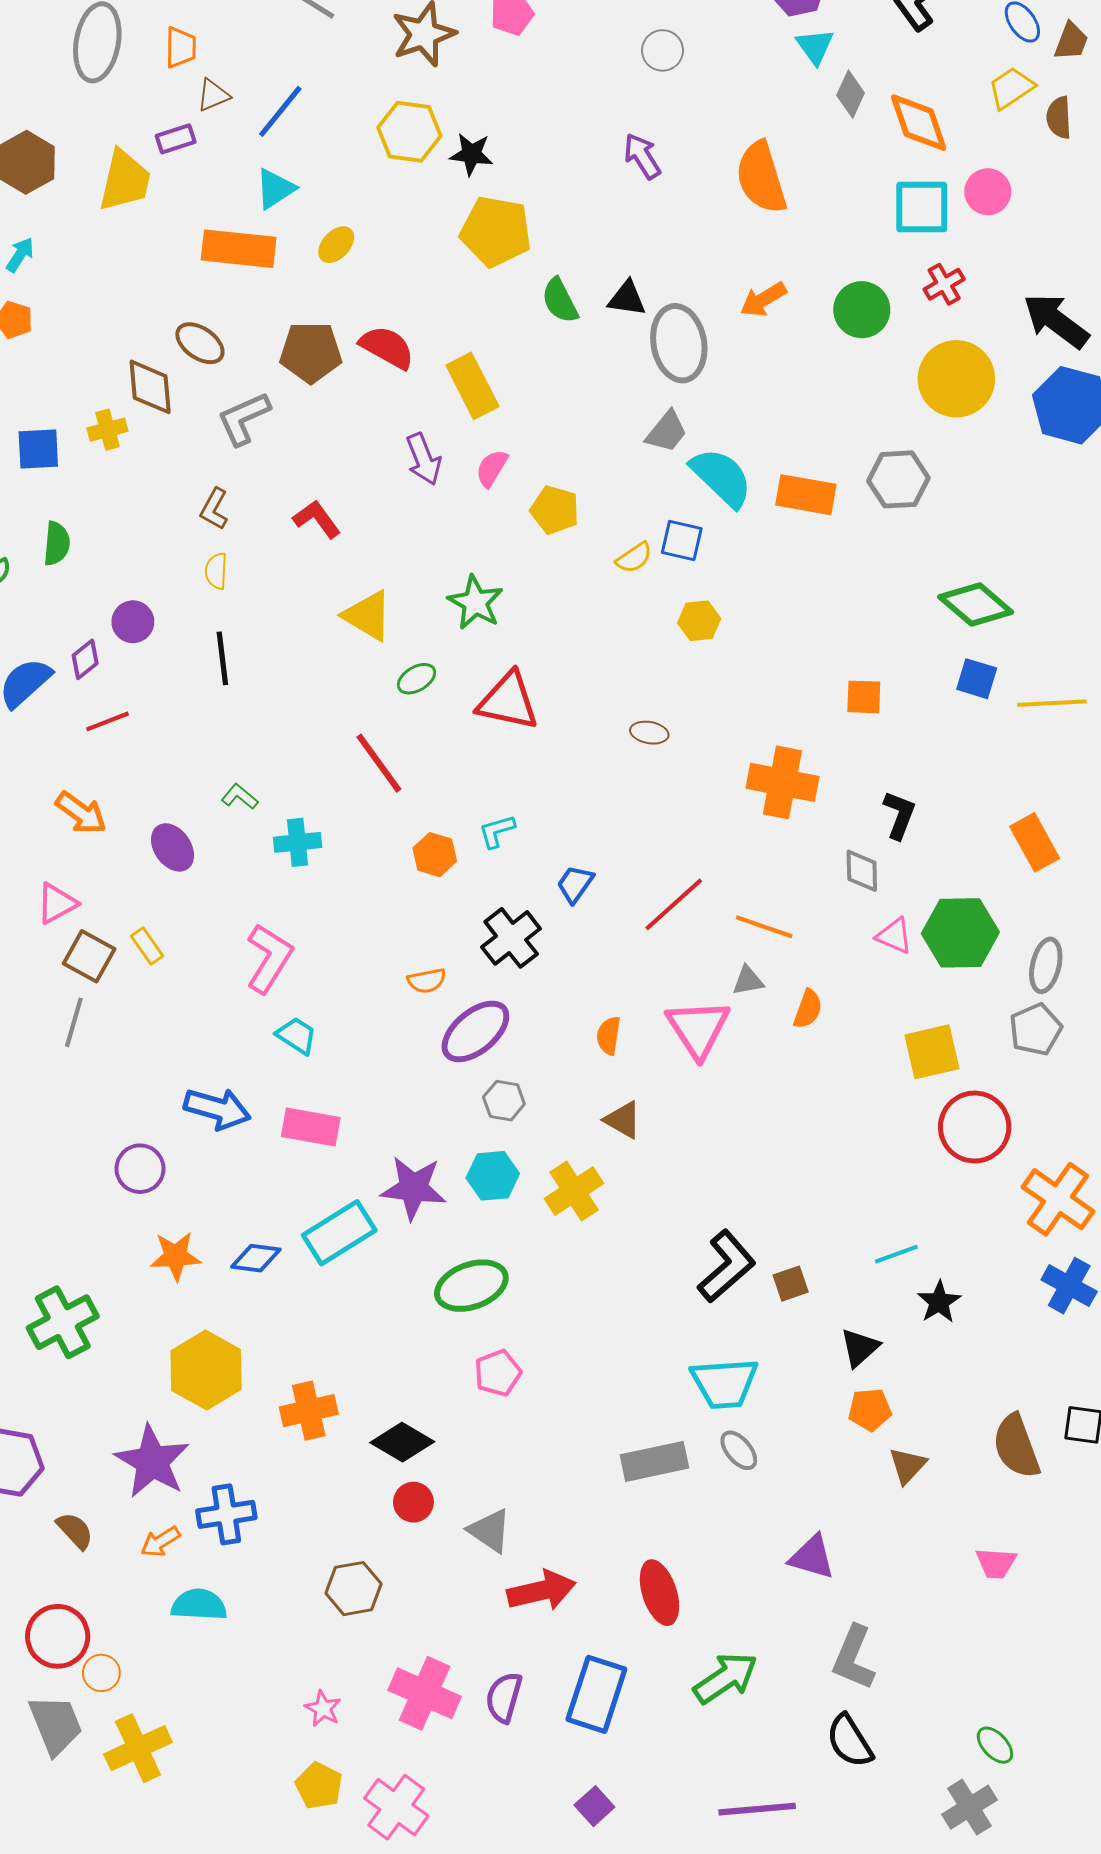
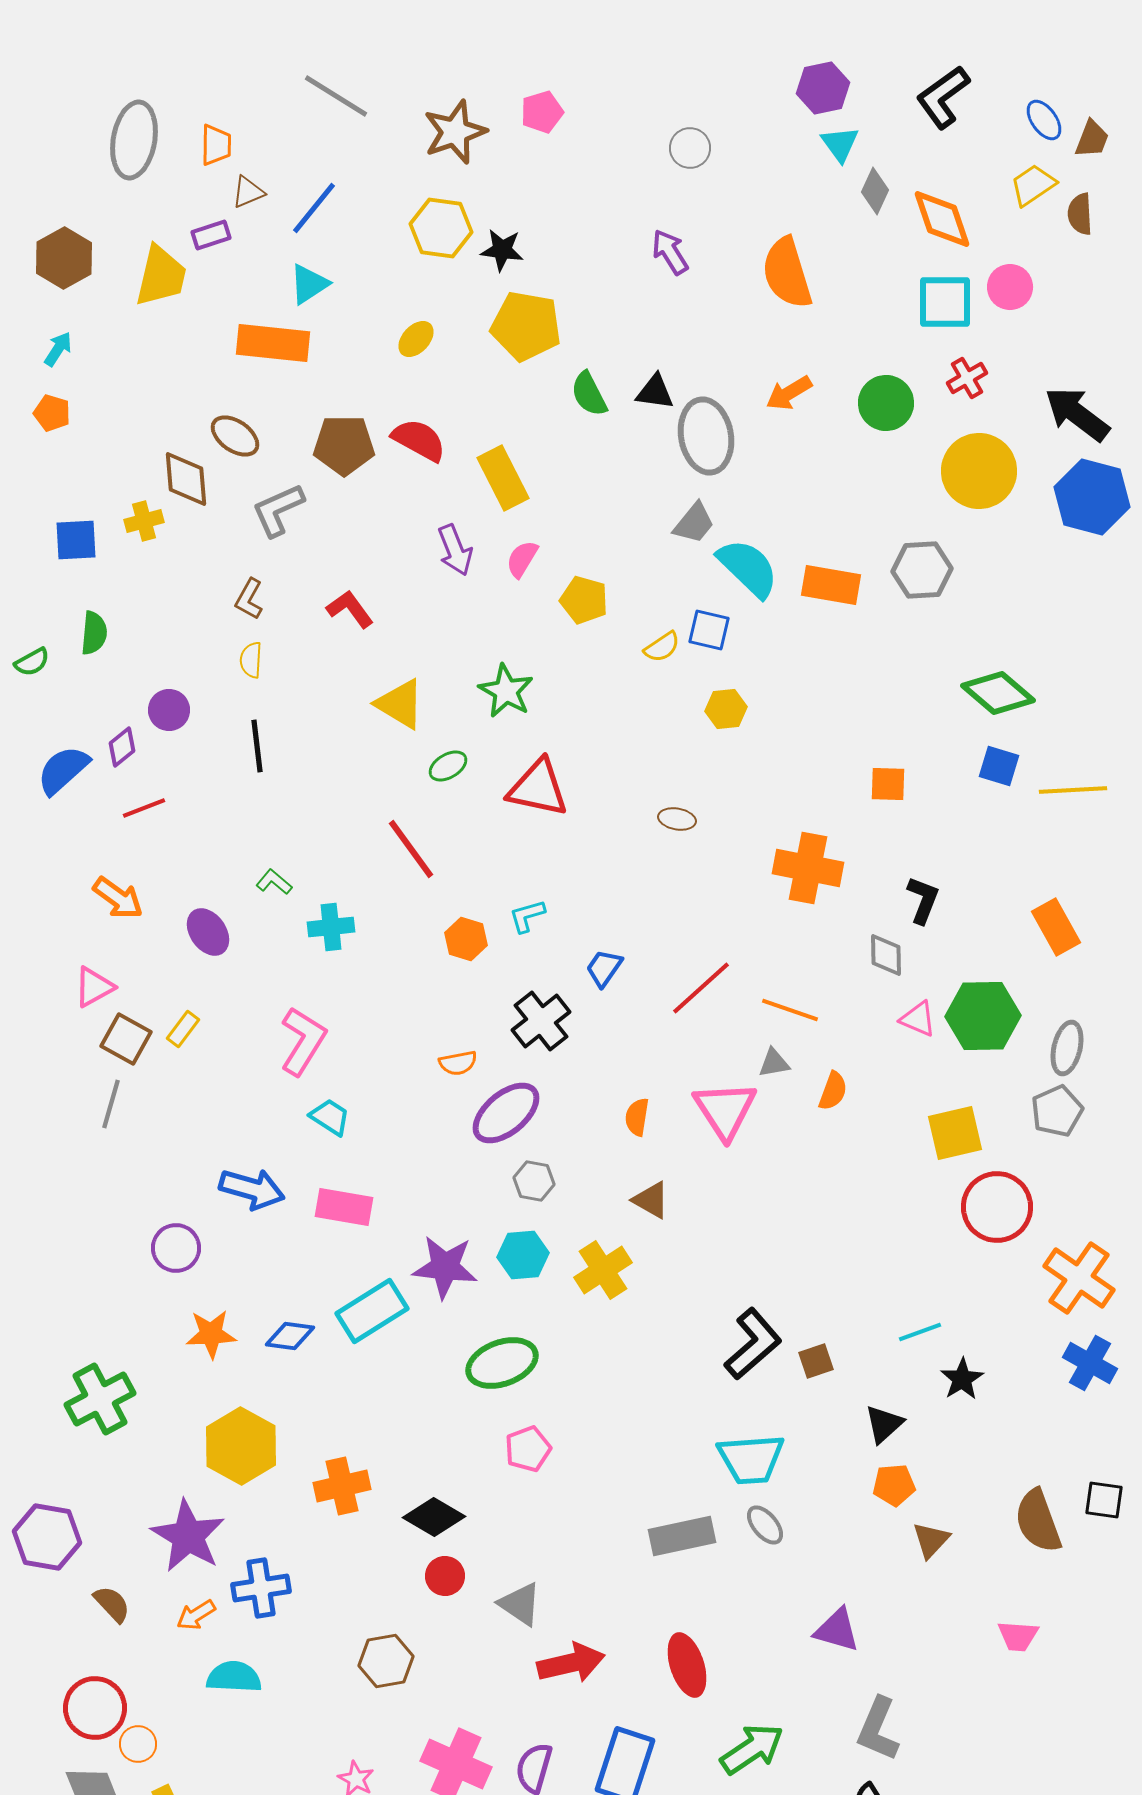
yellow ellipse: (336, 245) -> (416, 339), moved
yellow rectangle: (147, 946) -> (183, 1029), turned 72

